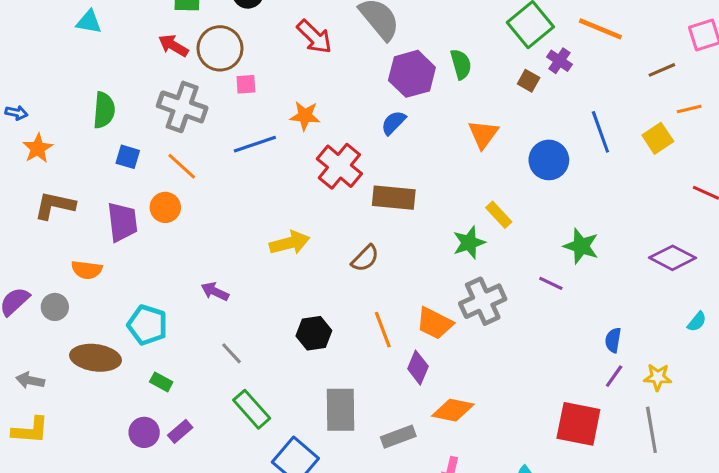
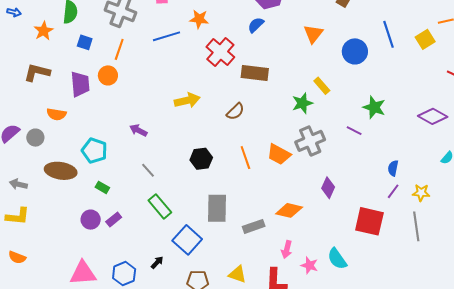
orange star: (38, 148) -> (44, 31), moved
orange line: (182, 166) -> (119, 49), turned 65
purple diamond: (418, 368) -> (328, 188), moved

